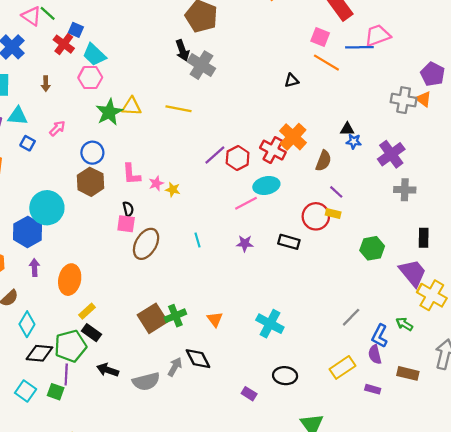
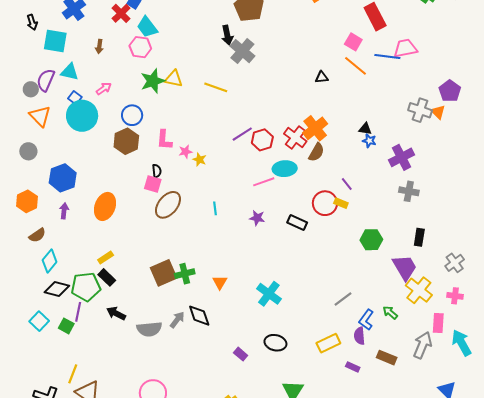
brown semicircle: (323, 161) -> (316, 152), moved
cyan circle: (47, 208) -> (82, 116), moved
orange ellipse: (70, 280) -> (105, 206), moved

